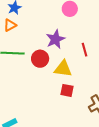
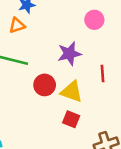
red circle: (40, 59) -> (45, 85), moved

